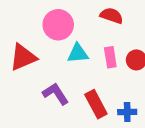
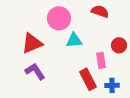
pink rectangle: (110, 57) -> (101, 60), moved
purple L-shape: (56, 94) -> (35, 71), moved

